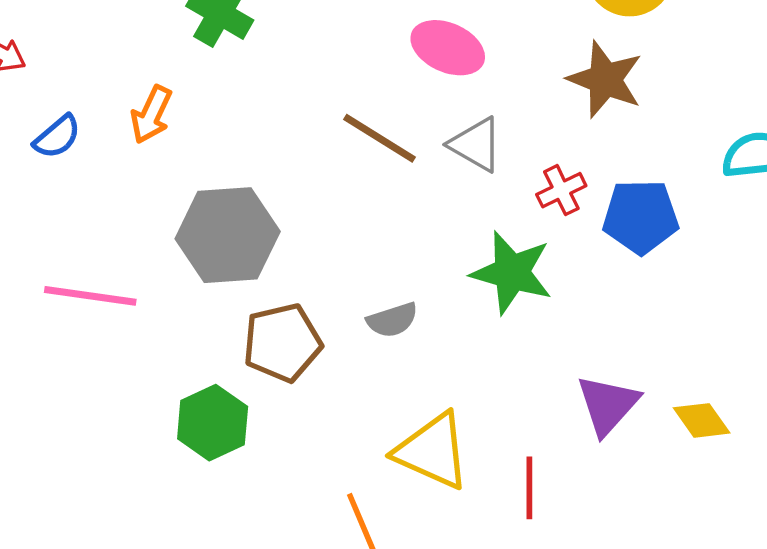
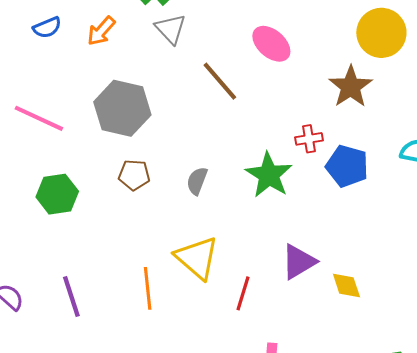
gray triangle: (476, 145) -> (170, 29), moved
gray semicircle: (392, 320) -> (197, 181), turned 112
brown pentagon: (282, 343) -> (134, 175), size x0.7
green hexagon: (213, 423) -> (57, 194), moved

